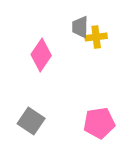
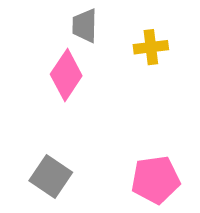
gray trapezoid: (80, 27) -> (85, 26), moved

